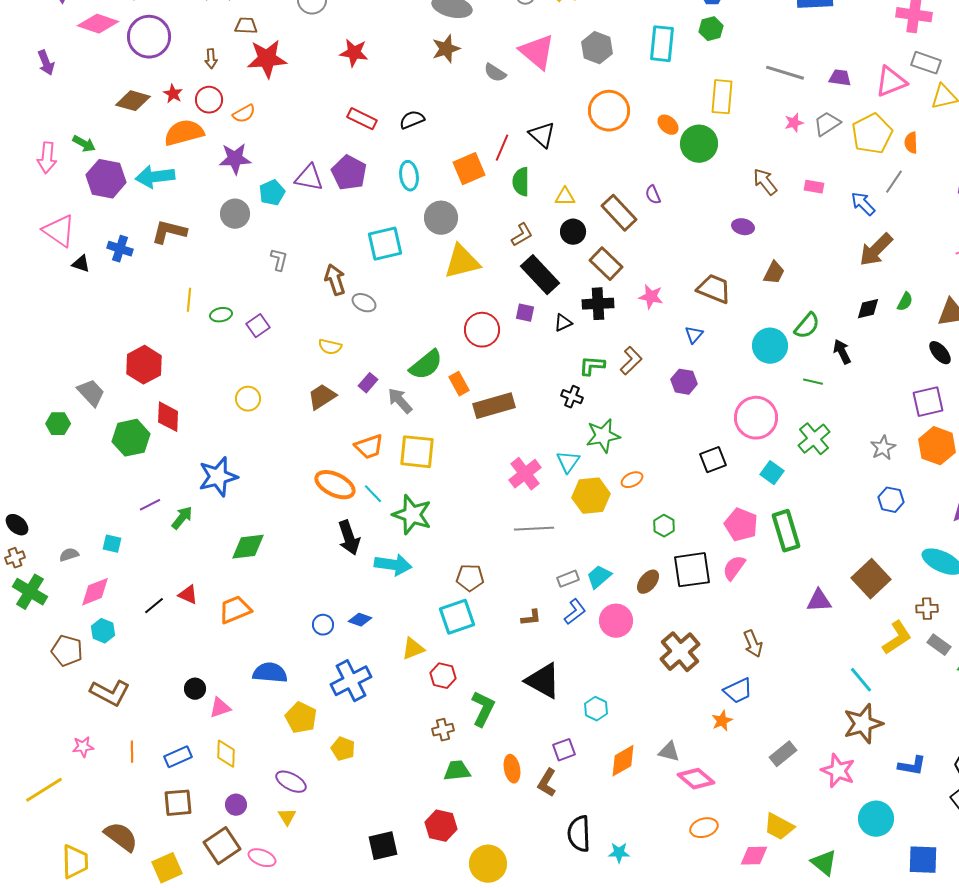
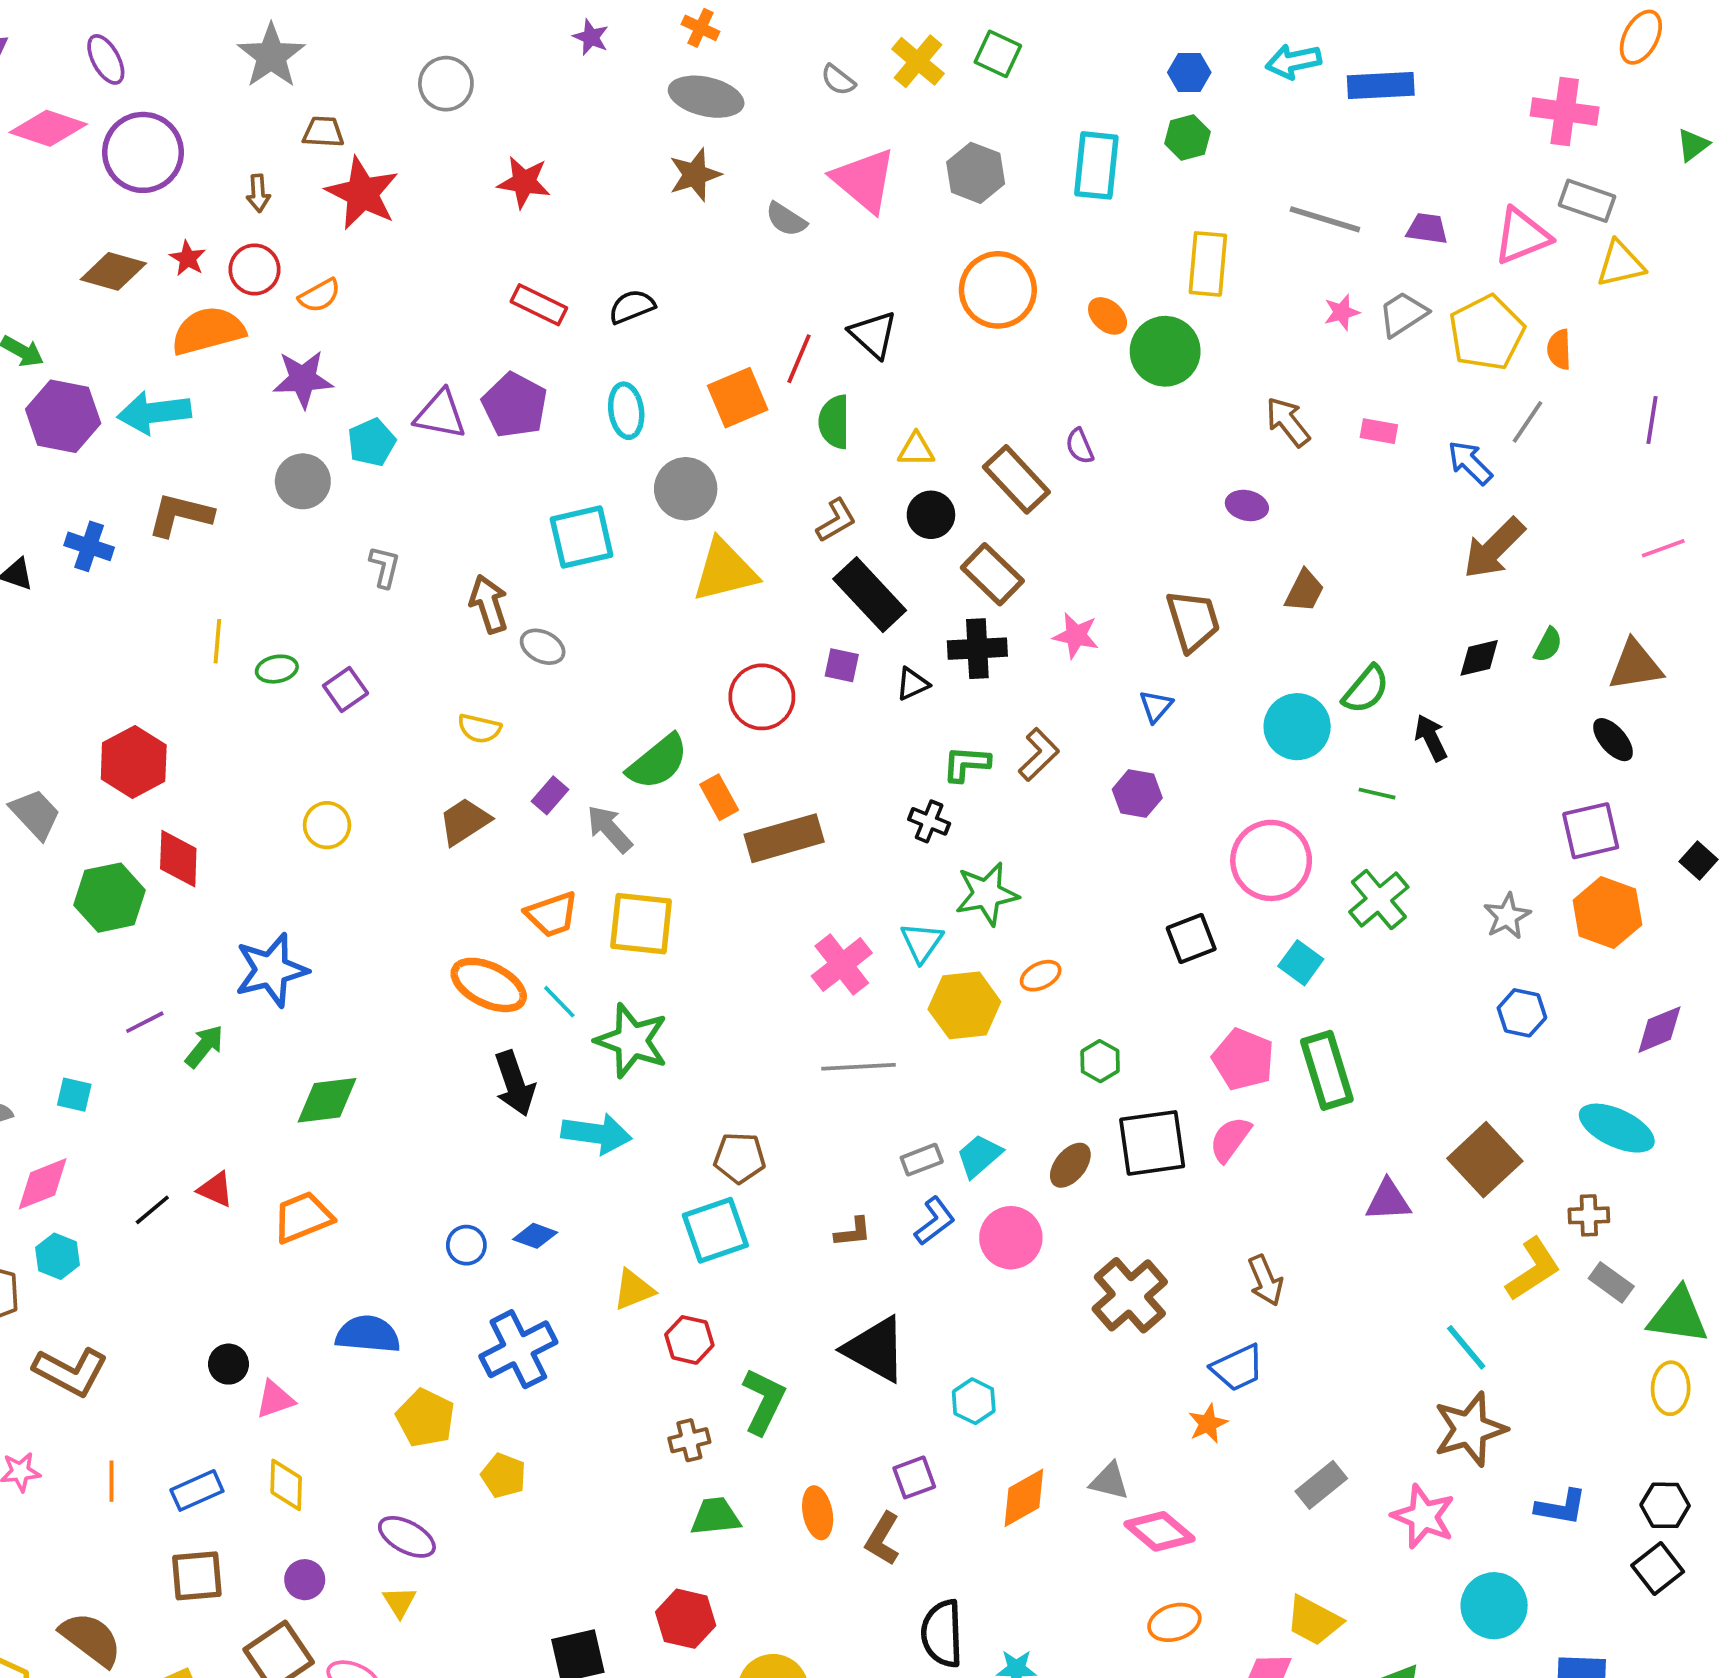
red star: (267, 59) -> (362, 193), turned 30
brown trapezoid: (714, 289) -> (1193, 621), turned 51

